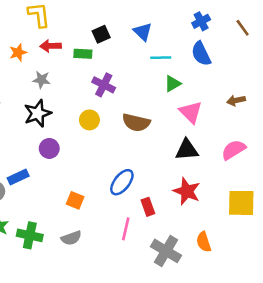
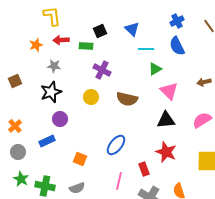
blue rectangle: (18, 177) -> (47, 141), moved
red rectangle: (148, 207) -> (144, 169), moved

